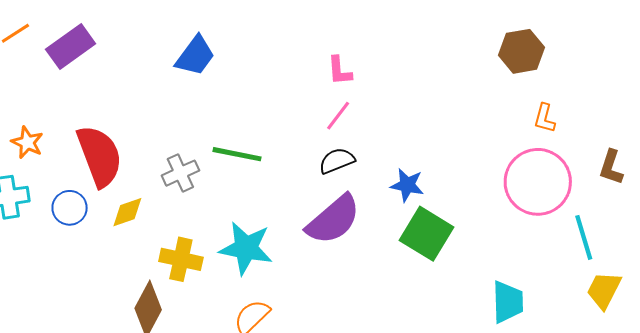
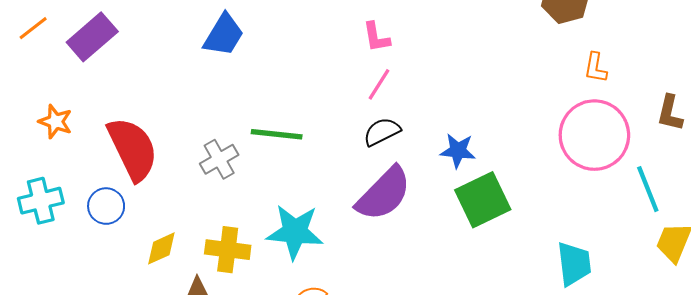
orange star: (27, 142) -> (55, 122), moved
yellow diamond: (127, 212) -> (161, 248), moved
green square: (427, 234) -> (483, 200), turned 38

